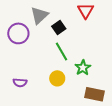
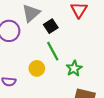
yellow circle: (57, 78) -> (37, 68), moved

